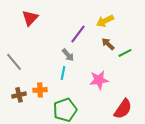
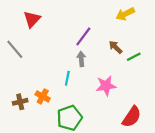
yellow arrow: (105, 21) -> (125, 14), moved
gray arrow: (68, 55) -> (81, 59), moved, turned -144
gray line: (14, 62) -> (15, 49), moved
orange cross: (40, 90) -> (43, 96), turned 32

